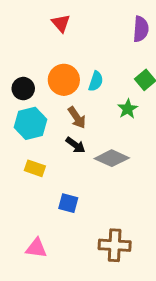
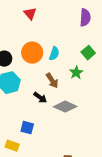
brown arrow: (77, 118) -> (52, 81), moved
yellow rectangle: (35, 168) -> (12, 146), moved
blue square: (68, 203) -> (27, 128), moved

